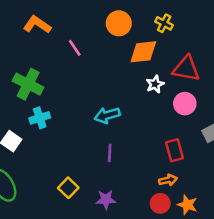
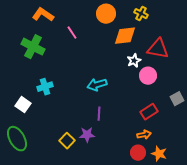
green cross: (28, 84) -> (33, 47), moved
pink circle: (185, 104) -> (148, 76), moved
red rectangle: (174, 150) -> (149, 112), turned 72
purple star: (106, 199) -> (87, 135), moved

